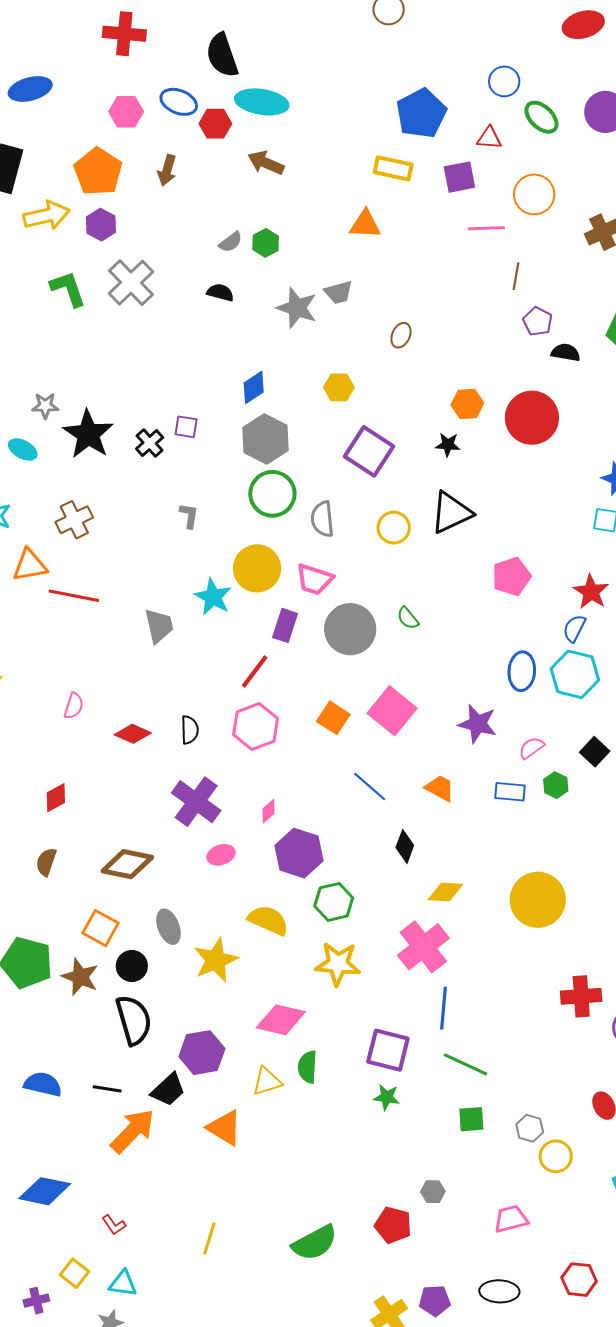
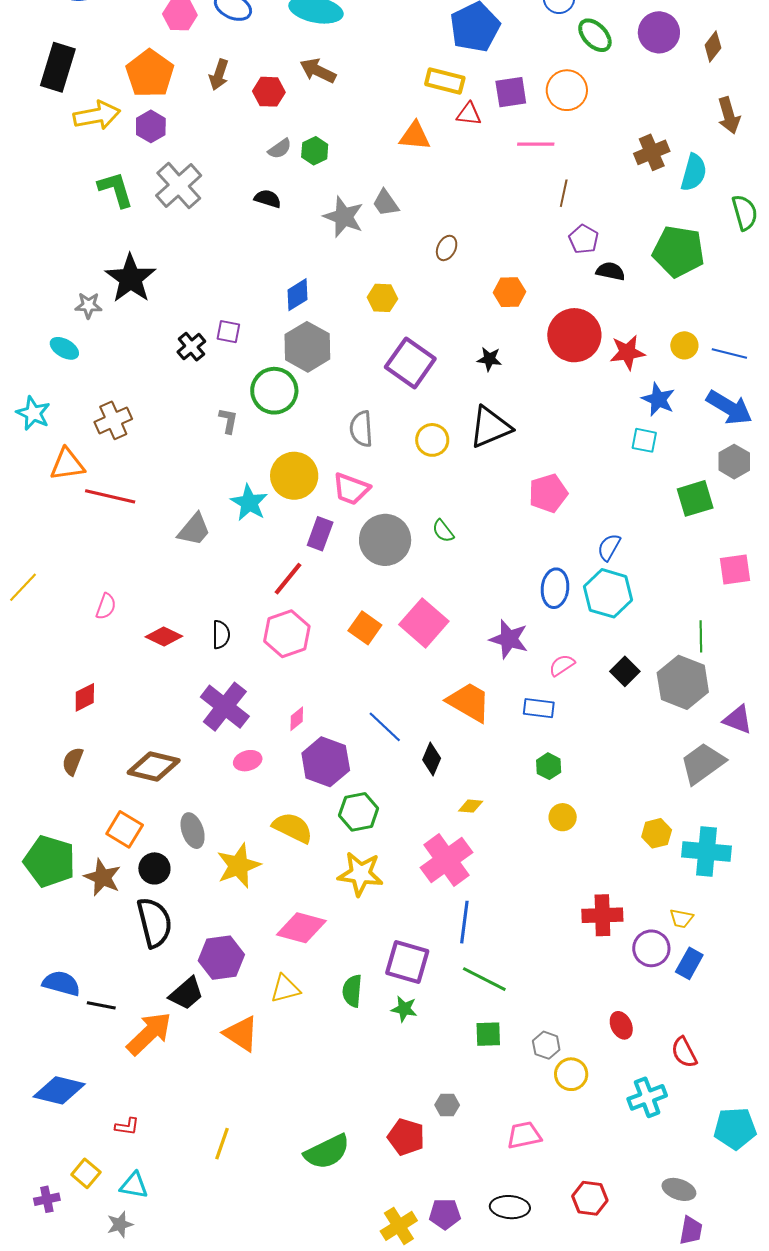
red hexagon: (215, 124) -> (269, 92), moved
red triangle: (489, 138) -> (469, 114), moved
orange circle: (534, 194) -> (567, 90), moved
gray trapezoid: (338, 292) -> (386, 203), turned 68
orange hexagon: (467, 404) -> (509, 292), moved
black star: (88, 434) -> (131, 278), moved
green circle: (272, 494) -> (274, 391), moved
red star: (591, 592) -> (627, 352), moved, turned 30
gray trapezoid: (159, 626) -> (194, 530), turned 51
green hexagon: (556, 785) -> (549, 766), moved
blue line: (370, 787) -> (385, 727), moved
orange trapezoid: (440, 788) -> (469, 702), size x1.5
yellow diamond: (445, 892) -> (471, 806), size x0.7
yellow circle: (538, 900) -> (563, 817), size x0.5
green semicircle: (307, 1067) -> (352, 991), moved
black line: (107, 1089) -> (101, 1005), moved
red L-shape: (114, 1225) -> (127, 1126), turned -50

